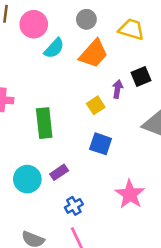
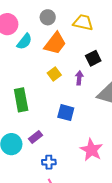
purple arrow: (118, 89) -> (79, 78), moved
yellow square: (96, 105) -> (54, 74), moved
blue cross: (74, 206) -> (49, 162), turned 32

